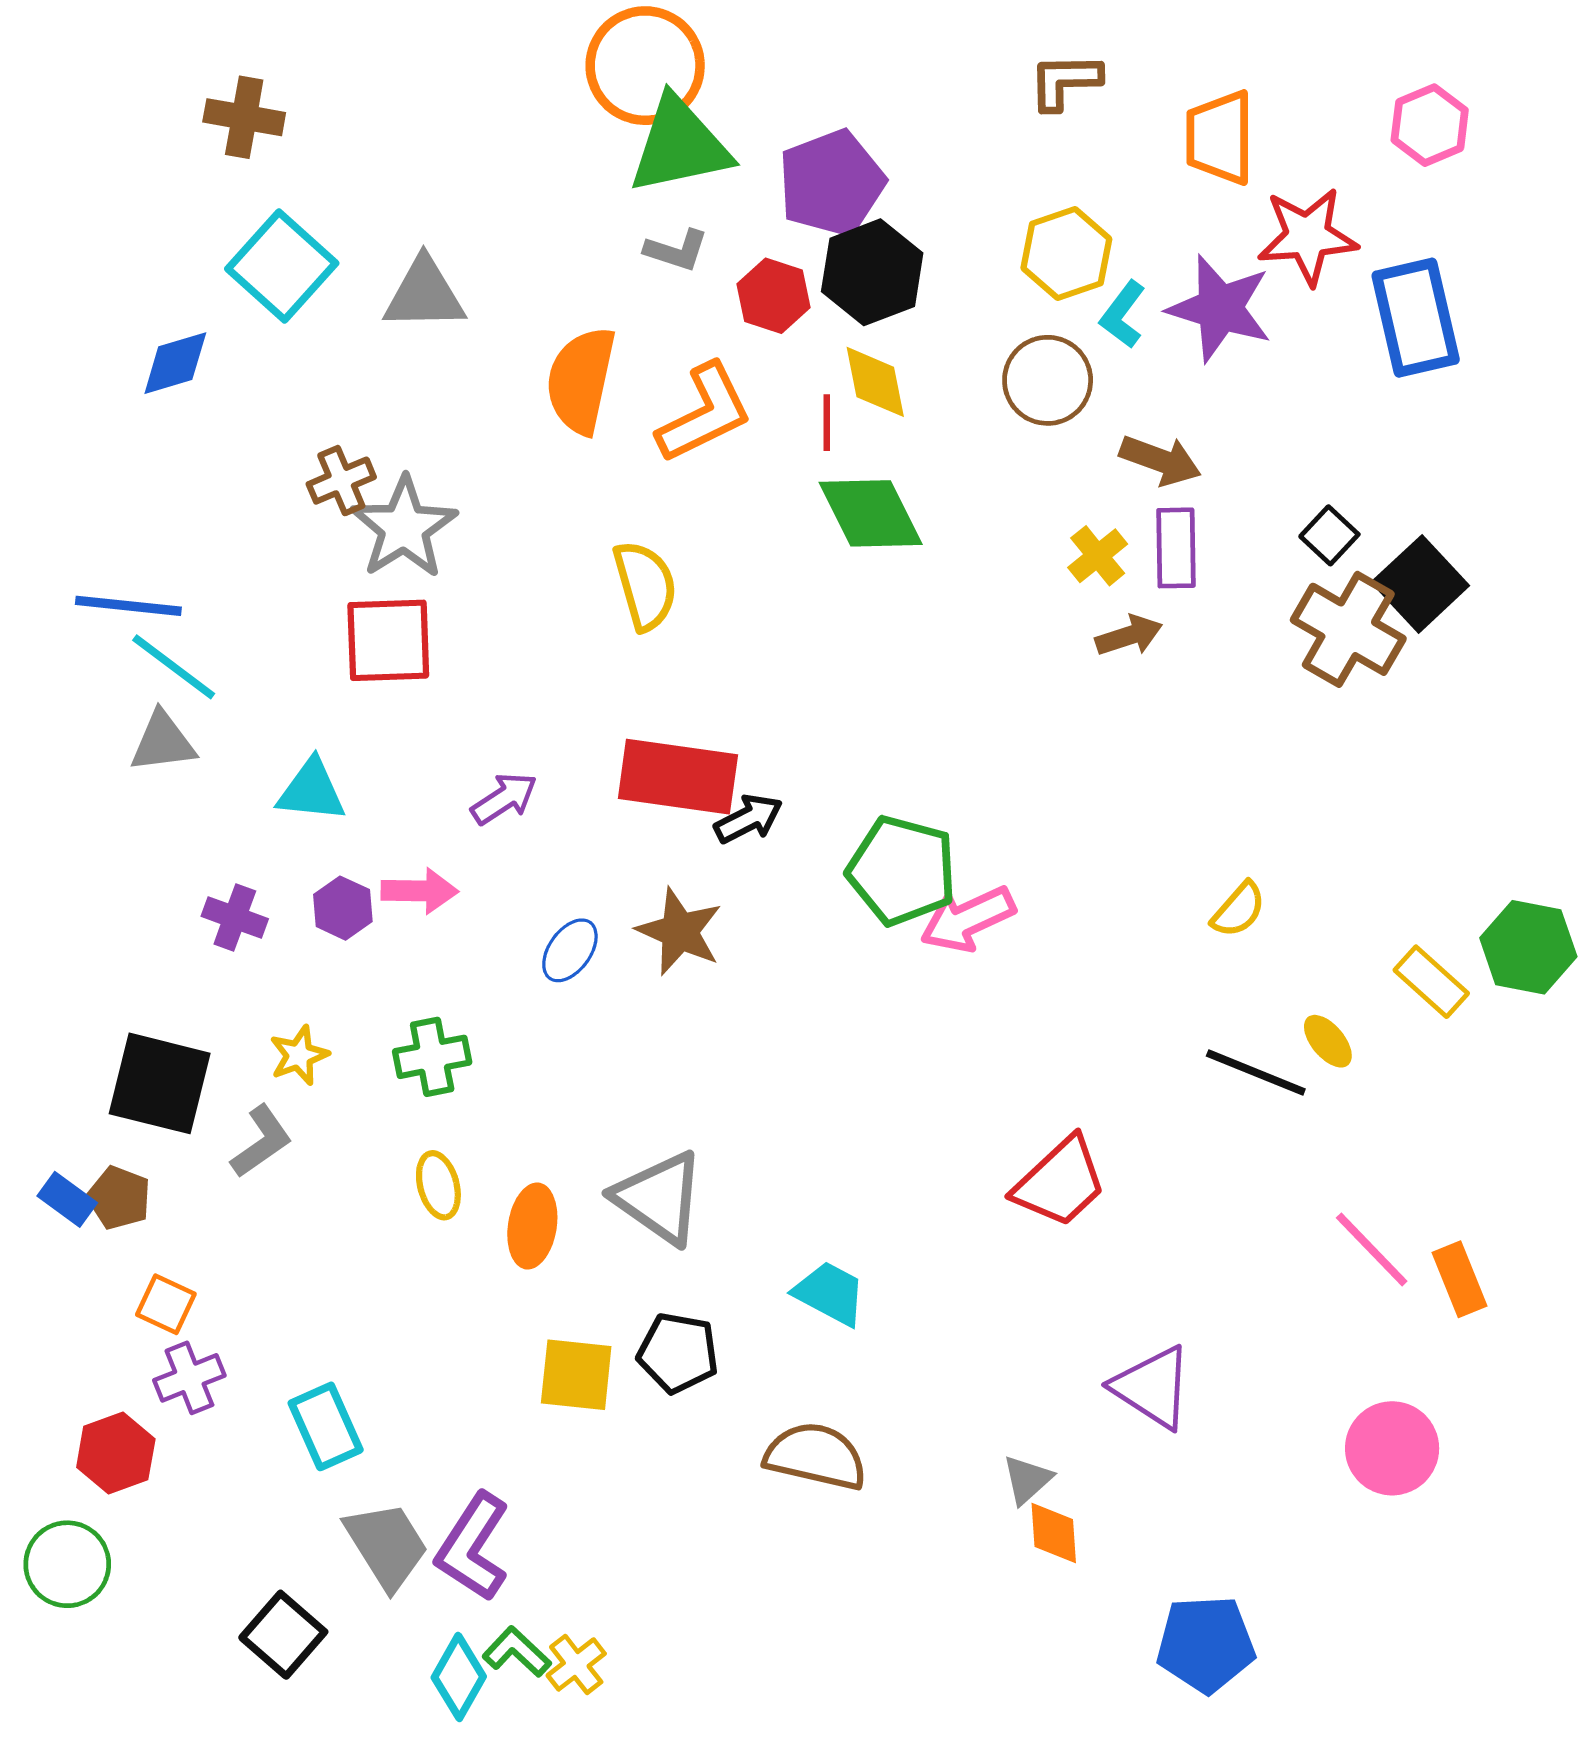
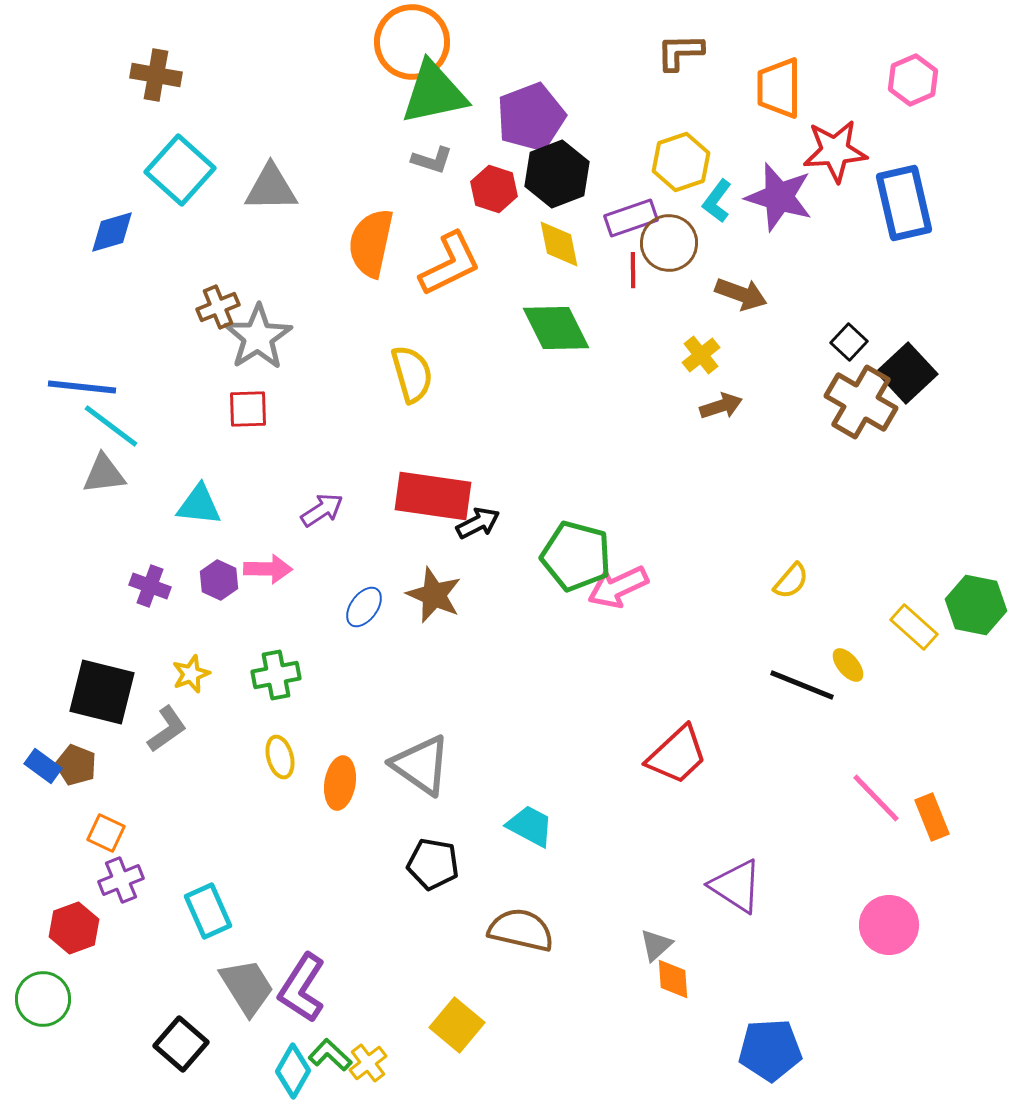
red line: (827, 423) -> (633, 270), moved
purple rectangle: (1176, 548) -> (631, 218), moved, turned 72
red square: (388, 640) -> (248, 409), size x0.7
yellow square: (576, 1375) -> (457, 1025), moved, turned 34

